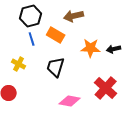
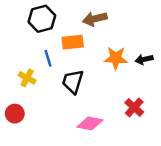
orange rectangle: (56, 35) -> (73, 42), turned -36
blue line: (32, 39) -> (48, 58), moved
red cross: (106, 88) -> (134, 107), size x0.7

